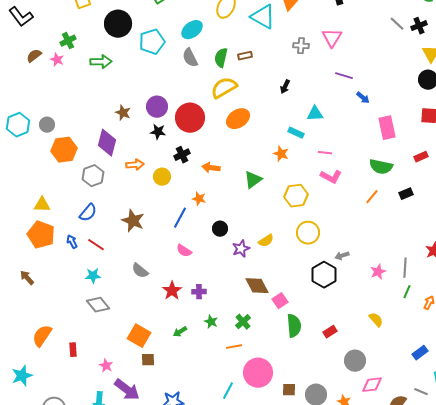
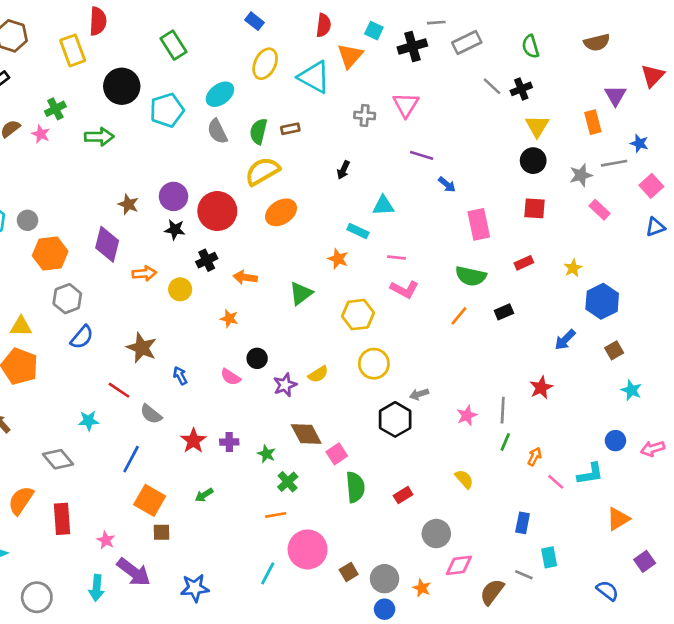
gray hexagon: (93, 176) -> (67, 299), moved
blue line: (180, 218) -> (131, 459), moved
blue arrow: (72, 242) -> (180, 376), moved
red line: (96, 245) -> (119, 390), moved
pink semicircle: (184, 251) -> (231, 377), moved
gray diamond: (98, 305) -> (58, 459), moved
green star: (211, 322) -> (266, 454), moved
red rectangle: (73, 350) -> (62, 519), size x1.6
blue rectangle: (420, 353) -> (523, 523), turned -42
brown square: (289, 390) -> (349, 572), turned -32

